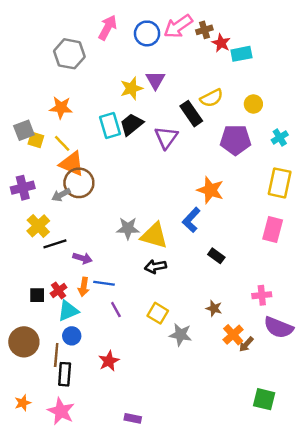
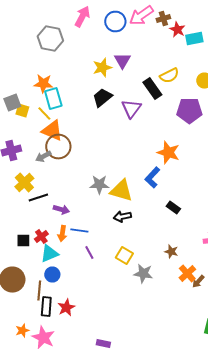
cyan rectangle: (110, 126) -> (53, 98), moved
red star: (109, 361) -> (66, 308), moved
orange star: (23, 403) -> (22, 330), moved

